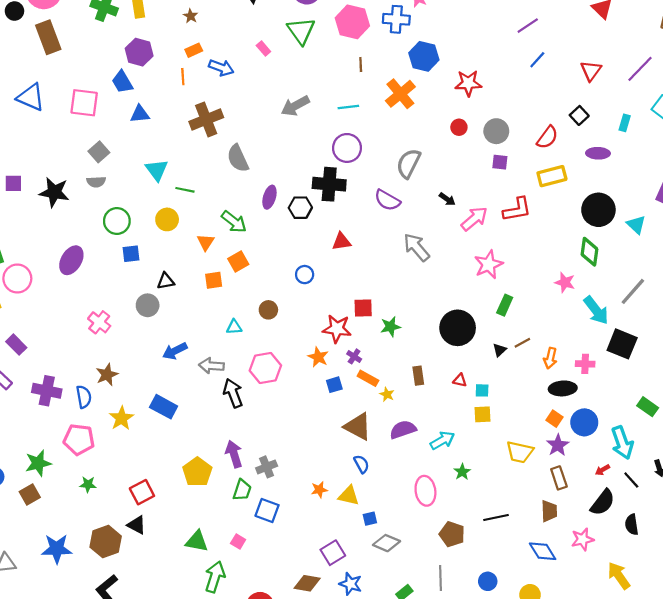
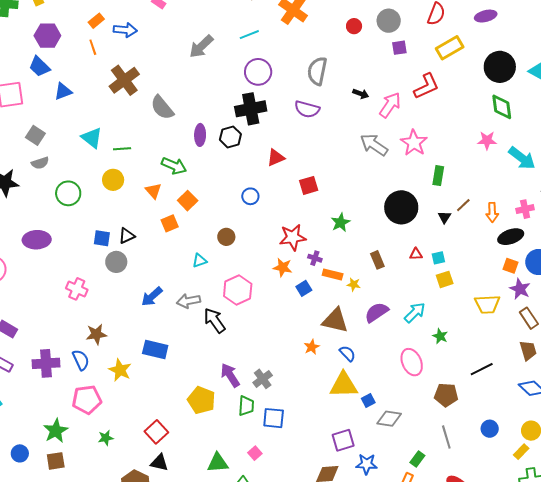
gray arrow: (416, 247) -> (374, 145), moved
blue square: (131, 254) -> (102, 238), moved, turned 30
purple ellipse: (71, 260) -> (37, 240), turned 72
red square: (363, 308) -> (309, 185), moved
brown star: (107, 375) -> (96, 334), turned 30
orange star: (319, 490) -> (312, 347), moved
brown square: (30, 494) -> (56, 461), turned 36
yellow triangle: (349, 496) -> (344, 385), size x1.4
pink square: (238, 542) -> (255, 453), turned 32
purple square: (333, 553) -> (343, 440), turned 30

